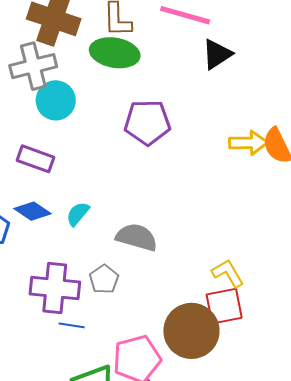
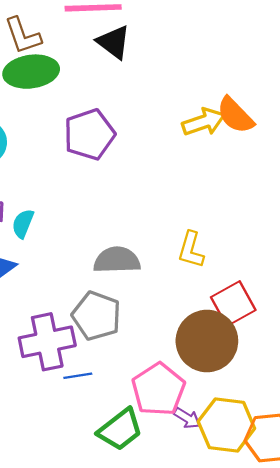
black triangle: (217, 54) -> (114, 42), moved, turned -32
cyan semicircle: (78, 214) -> (23, 224), moved
yellow L-shape: (228, 273) -> (191, 250), moved, turned -116
gray pentagon: (104, 279) -> (96, 316), size x1.5

